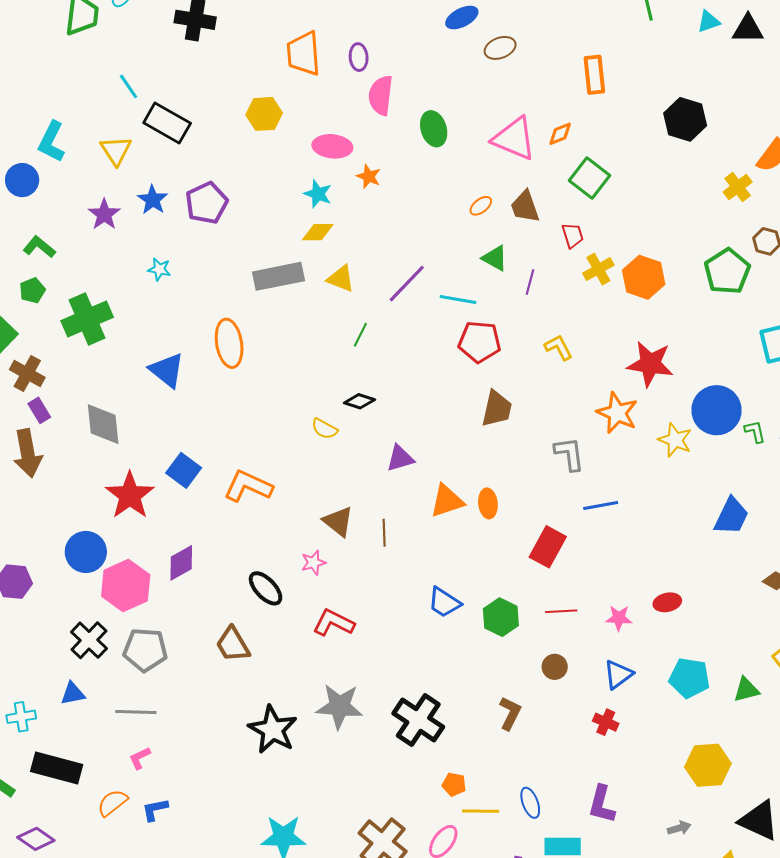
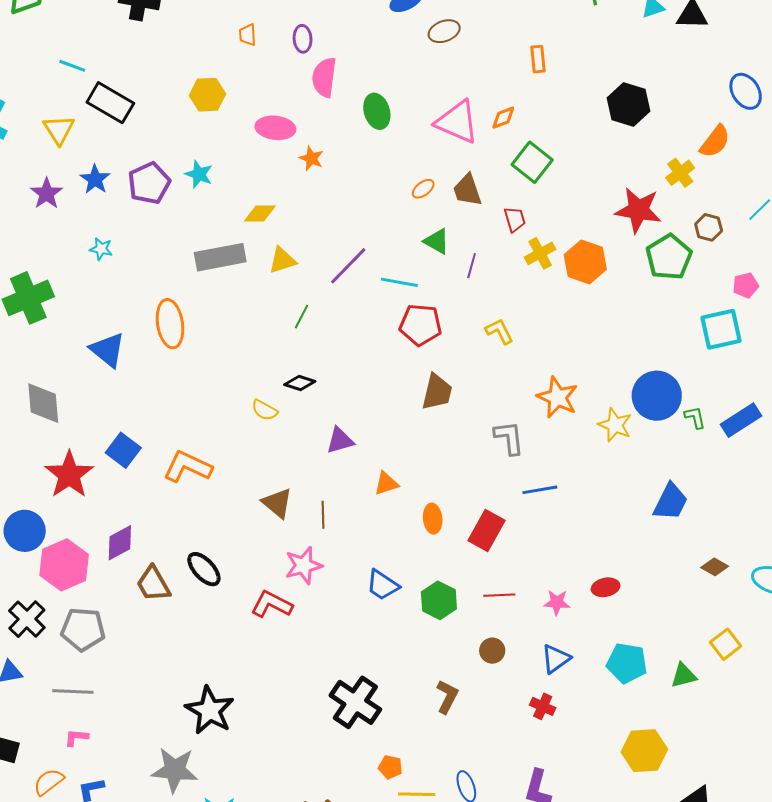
orange trapezoid: (304, 54) -> (248, 35), size x0.5
orange rectangle: (594, 75) -> (538, 59), size x0.7
cyan line: (129, 86) -> (72, 66), turned -36
cyan star: (318, 194) -> (199, 174), moved
yellow triangle: (341, 279) -> (282, 260), turned -40
red star: (650, 364) -> (638, 210), moved
orange triangle: (447, 501) -> (386, 484), size x0.7
orange ellipse: (488, 503) -> (433, 519), moved
pink star: (313, 563) -> (304, 565), moved, size x1.5
brown trapezoid: (233, 644) -> (153, 584), moved
gray star: (339, 706) -> (175, 770), moved
pink L-shape: (140, 758) -> (76, 737), turned 30

